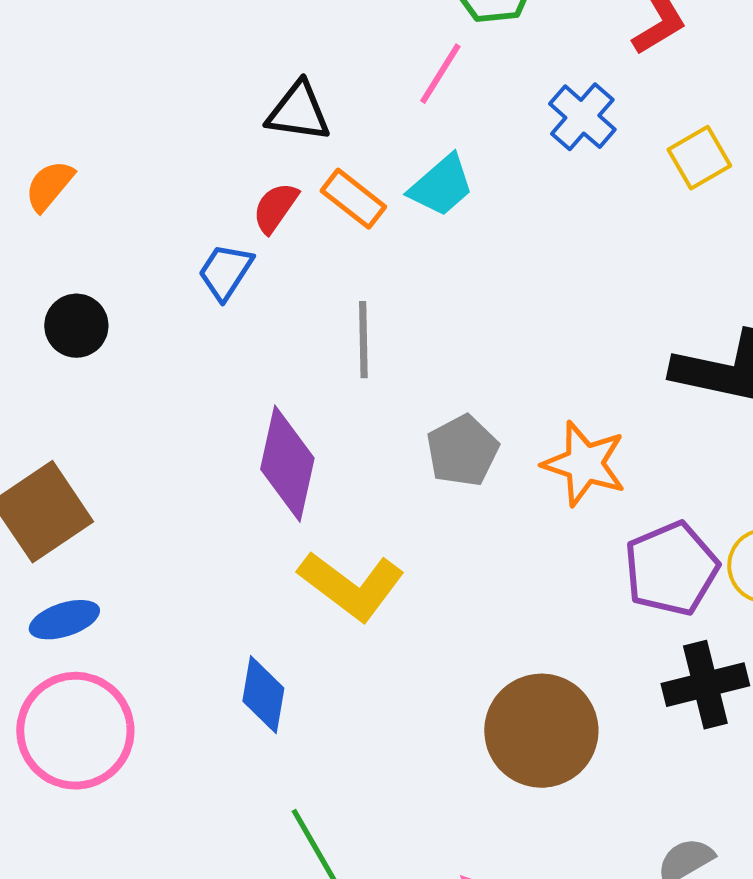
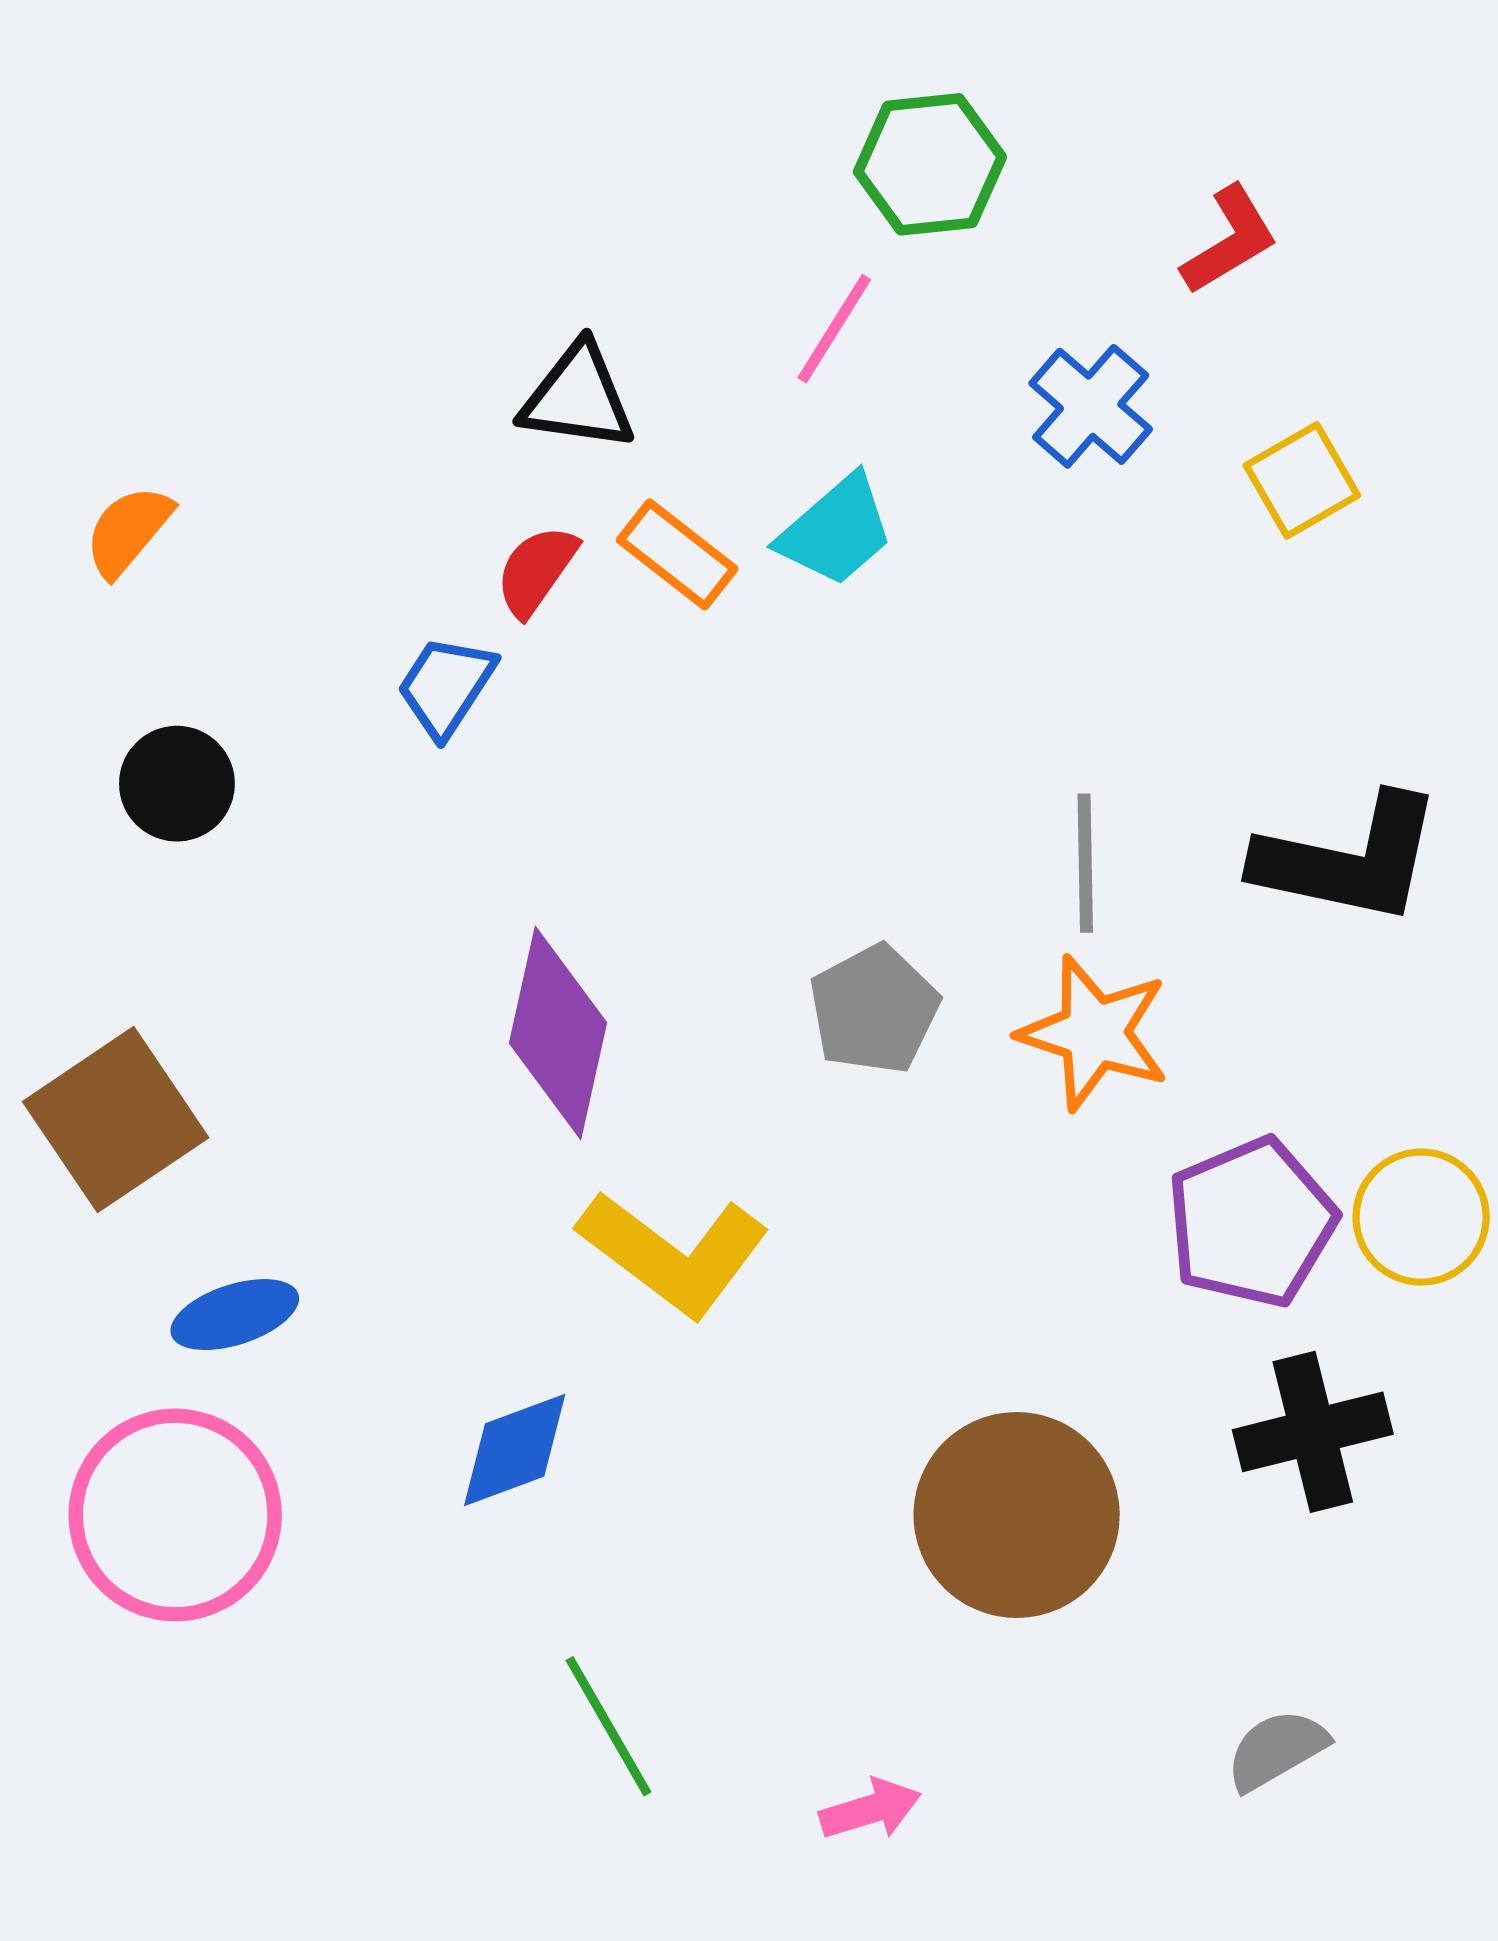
gray line: (363, 340) -> (1085, 863), moved
blue ellipse: (64, 620) -> (235, 1315), moved
blue diamond: (263, 695) -> (515, 1450), turned 60

